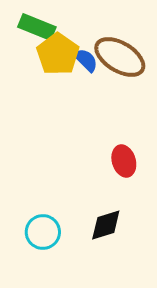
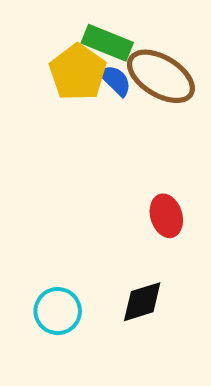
green rectangle: (37, 27) -> (107, 43), moved

